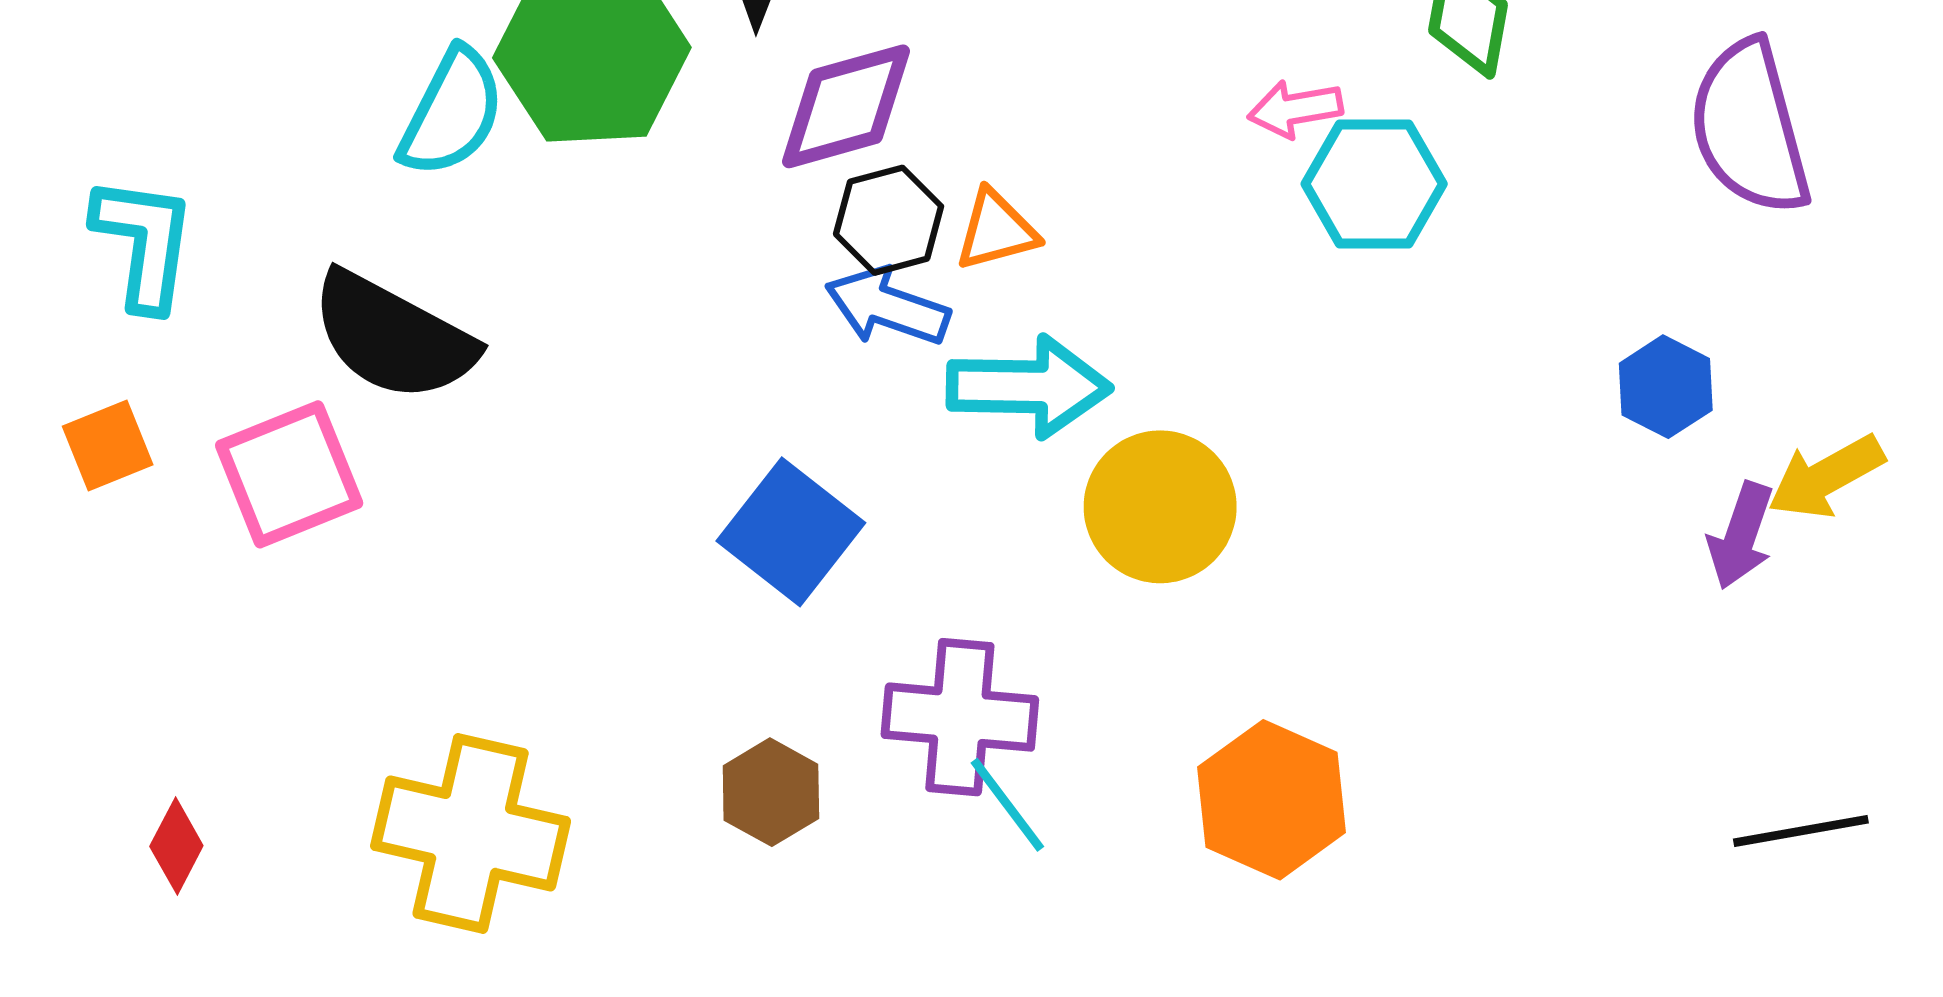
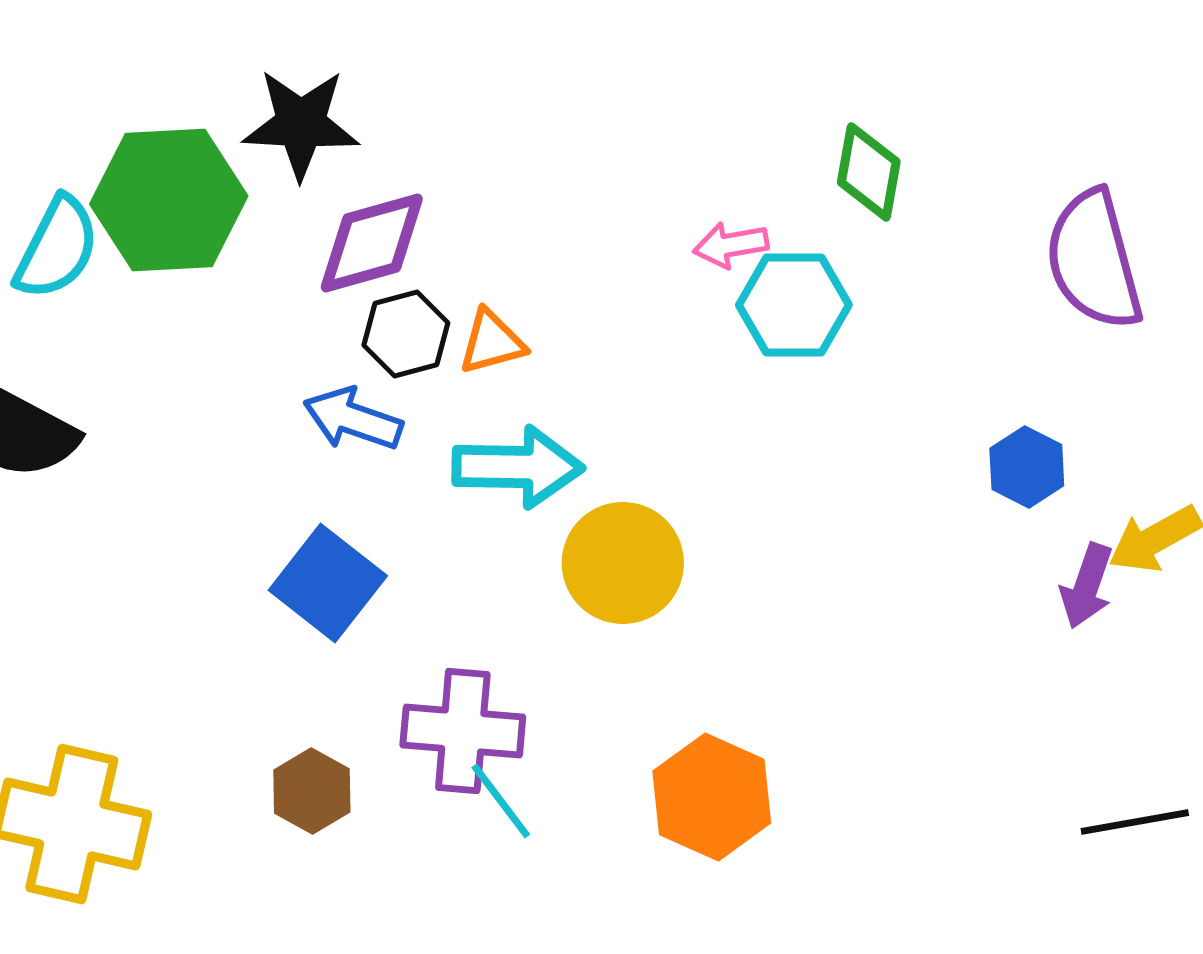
blue arrow: (887, 307) -> (353, 419), moved

